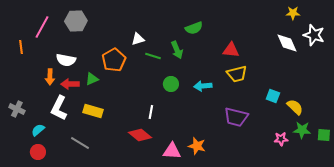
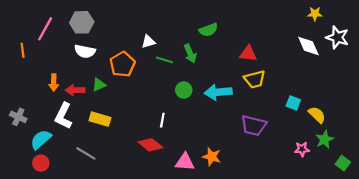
white semicircle: (66, 60) -> (85, 51), moved
cyan arrow: (203, 86) -> (218, 92), size x1.4
cyan semicircle: (38, 130) -> (41, 139), size x1.5
green star: (302, 130) -> (325, 139), turned -30
green square: (324, 135) -> (343, 163), moved, turned 32

